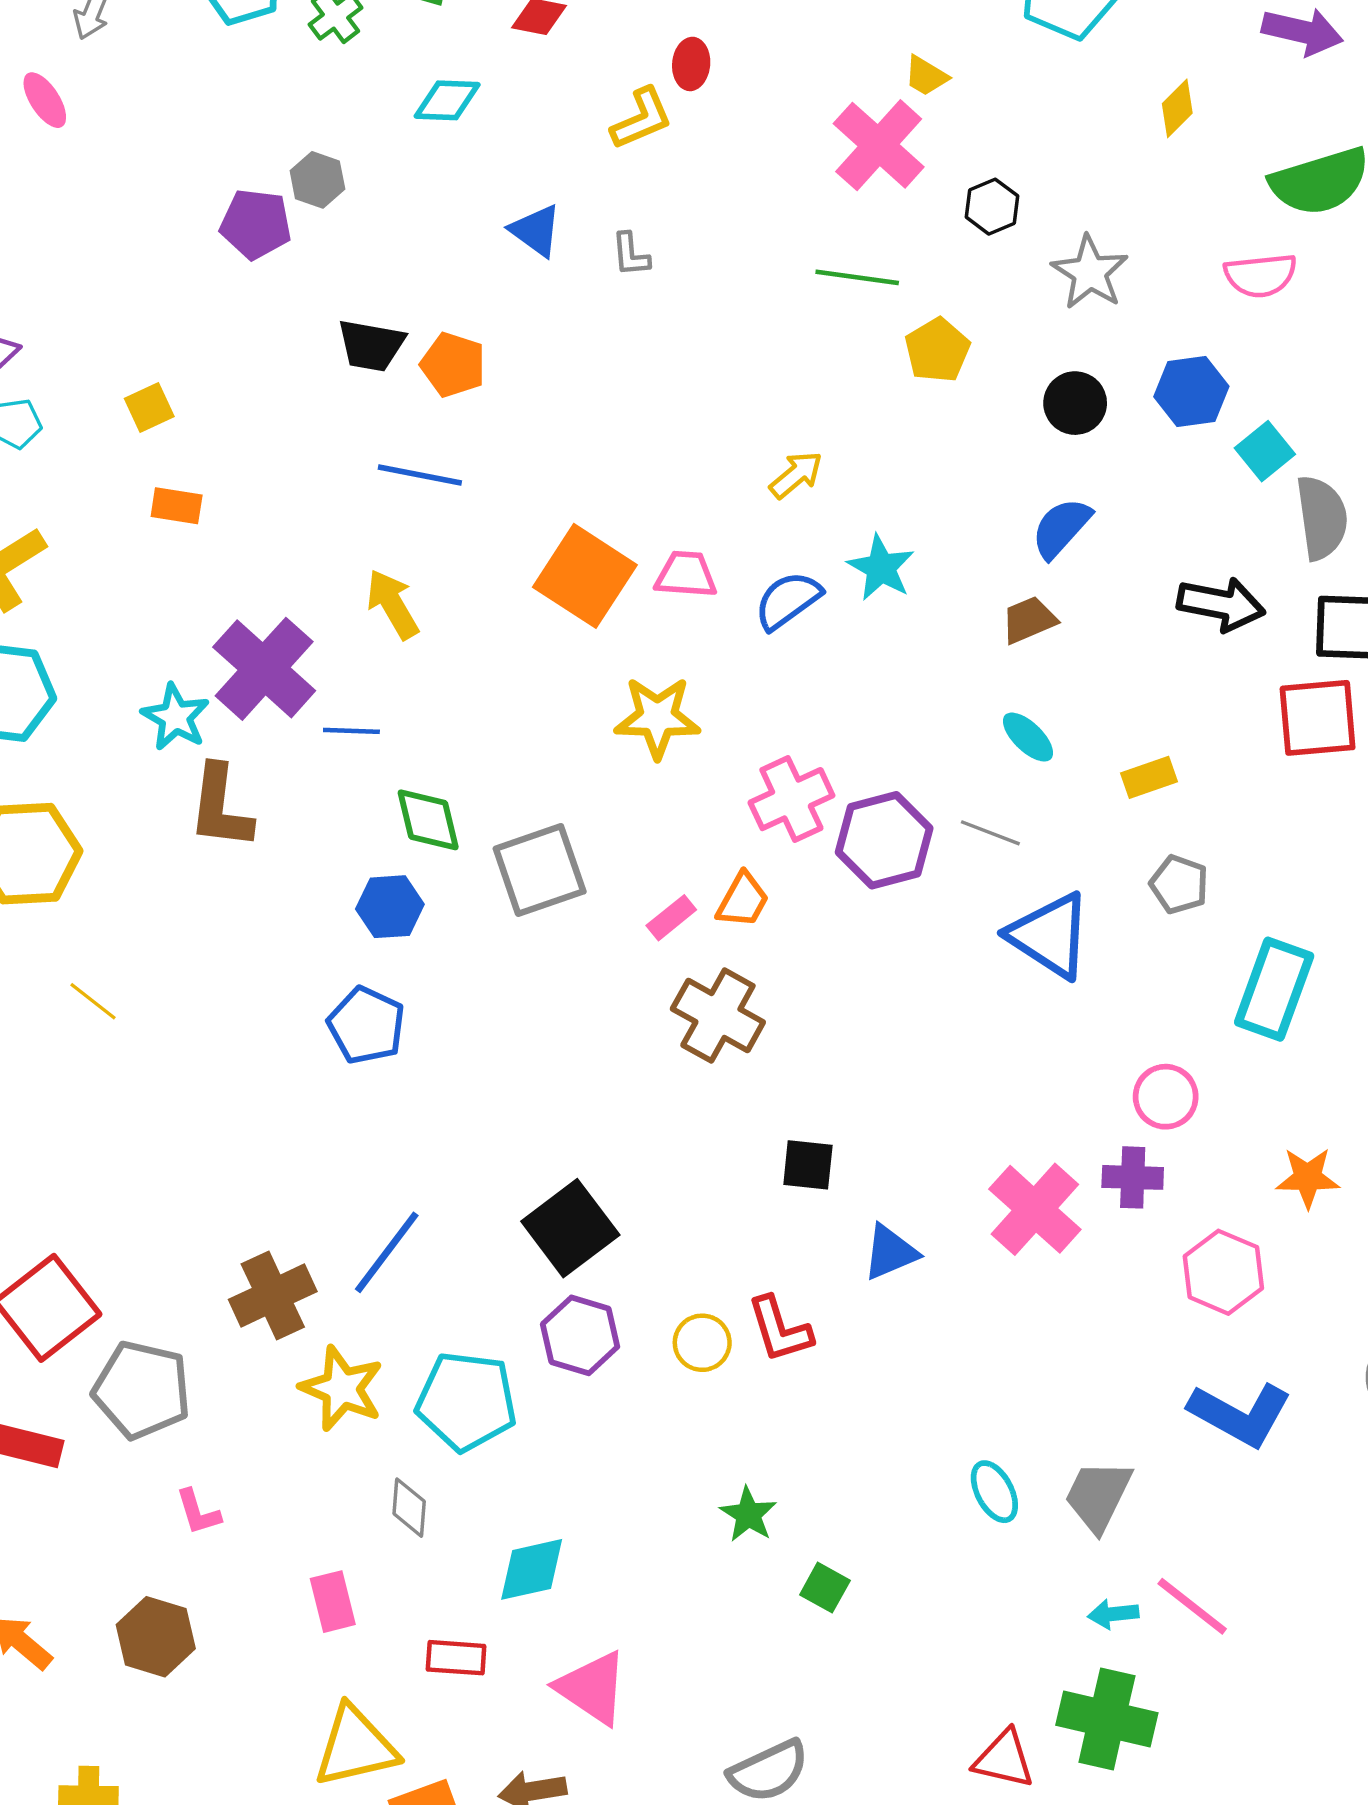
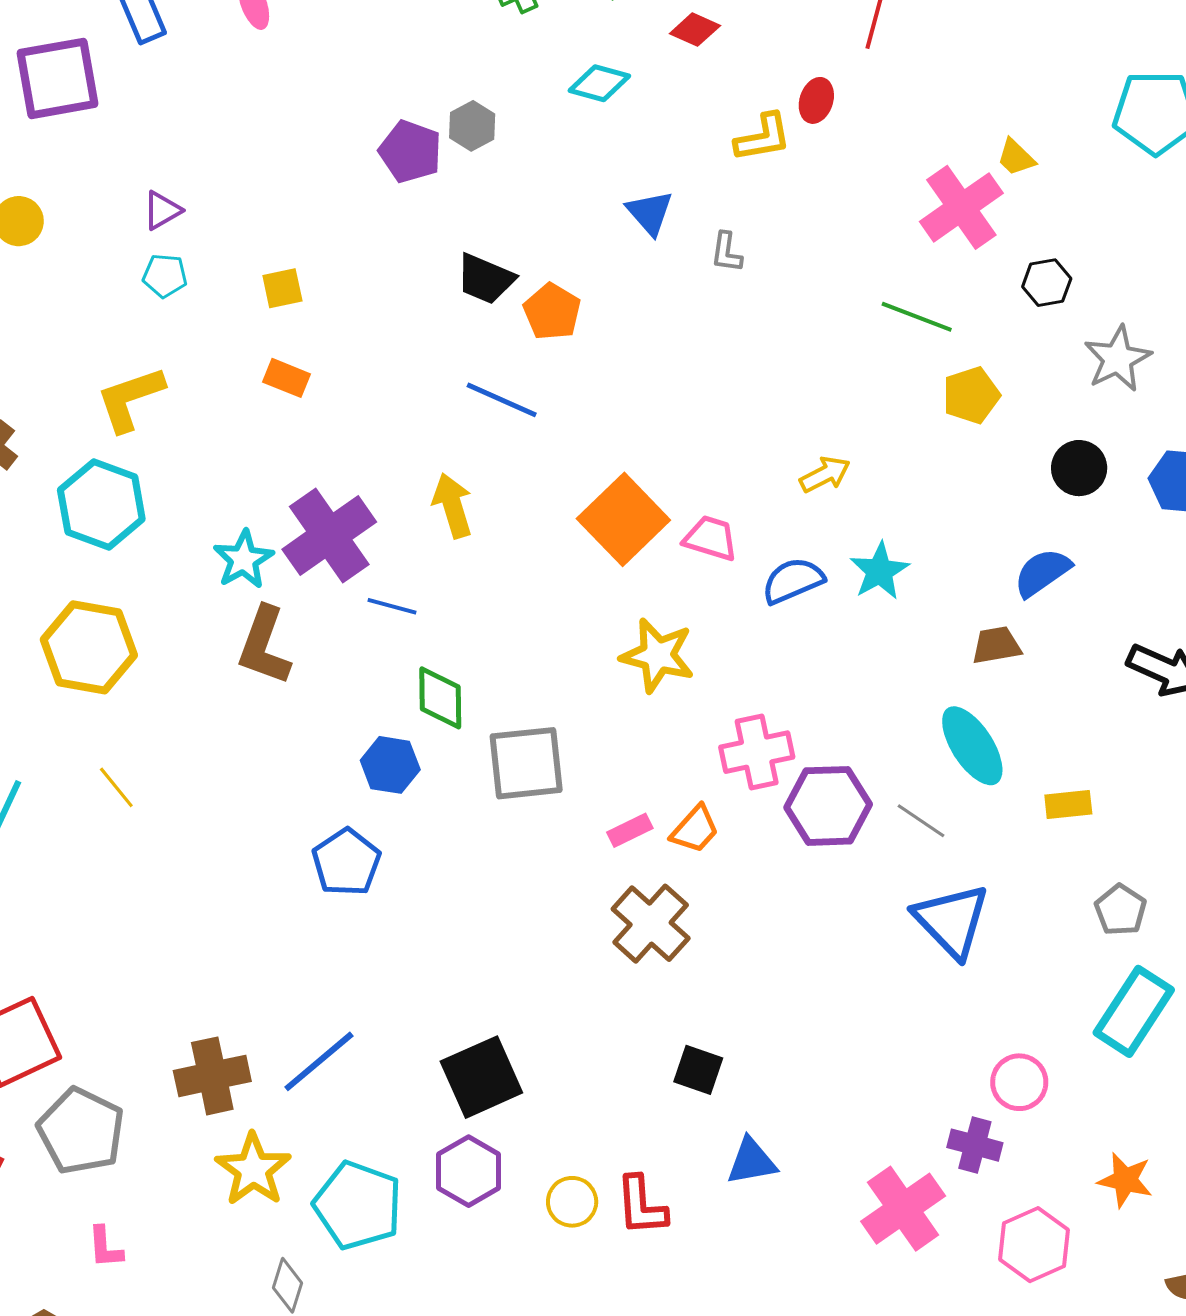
cyan ellipse: (1028, 737) -> (972, 746), size x1.6
gray pentagon: (1179, 884) -> (1120, 910), moved
pink cross: (1035, 1209) -> (903, 1209), moved

